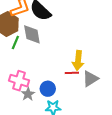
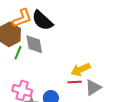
yellow arrow: (78, 60) -> (81, 70), turned 60

